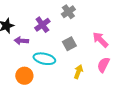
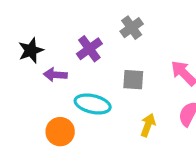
gray square: (69, 44) -> (133, 80), turned 32

